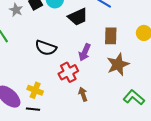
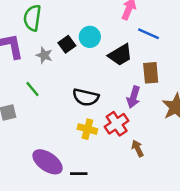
brown rectangle: (111, 36) -> (151, 73), moved
yellow cross: (35, 90) -> (87, 129), moved

